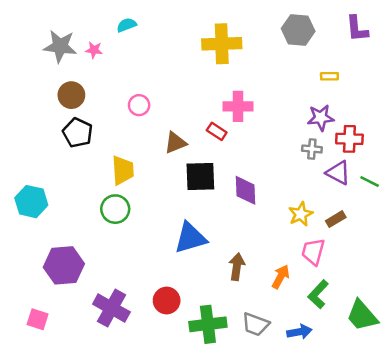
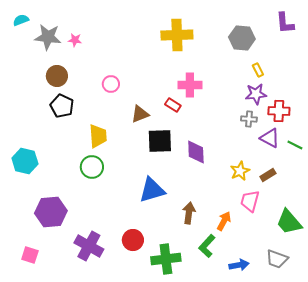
cyan semicircle: (127, 25) -> (21, 20), moved
gray hexagon: (298, 30) -> (242, 38), moved
yellow rectangle: (329, 76) -> (258, 70), moved, turned 64
green L-shape: (318, 294) -> (207, 246), moved
green trapezoid: (362, 316) -> (289, 222), moved
gray trapezoid: (256, 324) -> (277, 259), moved

